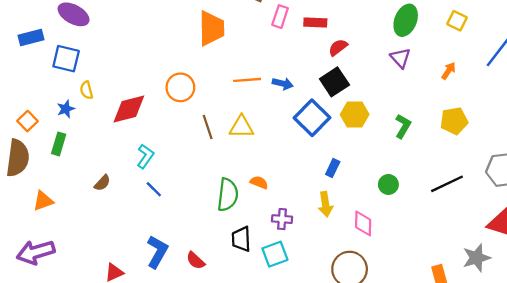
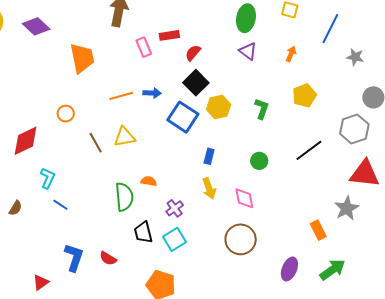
pink rectangle: (280, 17) -> (144, 47), moved, turned -30
orange circle: (180, 87) -> (66, 114), size x0.7
purple cross: (282, 219) -> (175, 208), turned -30

